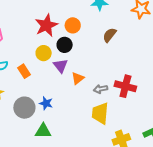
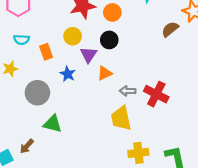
brown semicircle: (110, 35) -> (170, 29), moved
black circle: (65, 45) -> (109, 40), moved
blue star: (46, 103) -> (68, 74), moved
yellow trapezoid: (100, 113) -> (121, 118), turned -30

